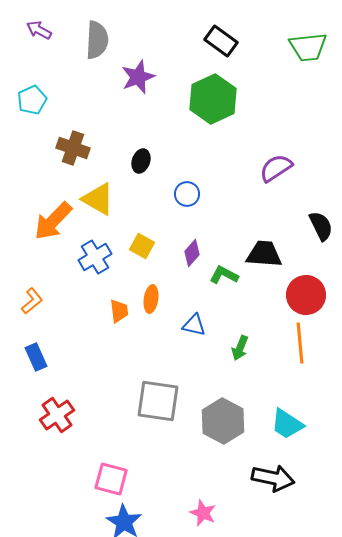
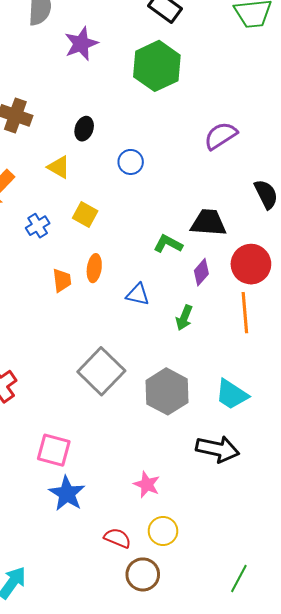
yellow triangle: (98, 199) -> (59, 167), moved, size x0.7
purple diamond: (192, 253) -> (201, 272), moved
blue cross: (95, 257) -> (38, 226), size x0.7
gray square: (158, 401) -> (101, 371), turned 36

